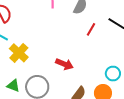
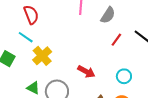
cyan circle: (113, 74) -> (124, 76), moved

